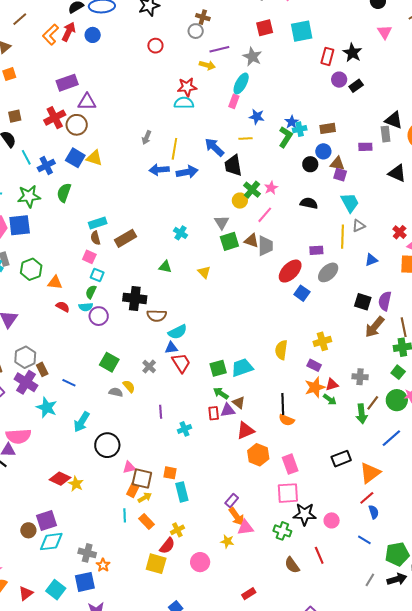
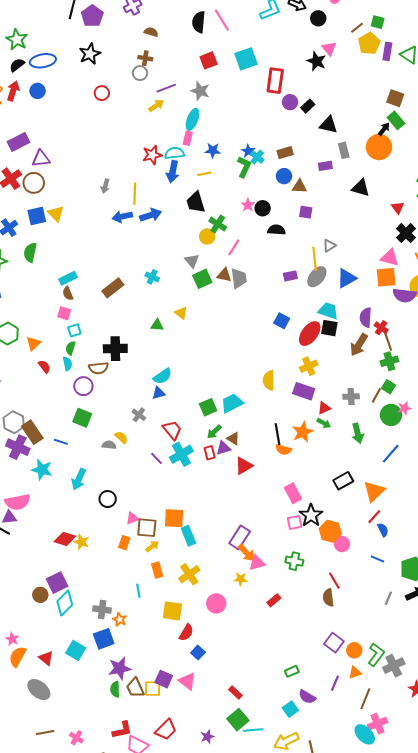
black star: (352, 53) -> (316, 61), moved
red rectangle: (327, 56) -> (275, 81), size x1.4
yellow arrow: (207, 65) -> (156, 106), turned -42
red star: (187, 87) -> (152, 155), moved
cyan semicircle: (184, 103) -> (174, 153), moved
black triangle: (394, 120) -> (328, 125), moved
cyan cross: (300, 129) -> (257, 157), turned -32
blue arrow: (214, 147) -> (173, 172), moved, turned -115
blue square: (75, 158) -> (37, 216), turned -36
yellow triangle: (94, 158) -> (56, 214), turned 36
black circle: (310, 164) -> (263, 208), moved
purple square: (340, 175) -> (306, 212), moved
pink star: (271, 188) -> (248, 205), moved
cyan trapezoid: (350, 203) -> (328, 311), moved, turned -35
red cross: (400, 232) -> (381, 328), moved
brown rectangle: (125, 238) -> (113, 288), moved
blue triangle: (371, 260) -> (347, 278), size x1.5
green triangle: (165, 267) -> (157, 325), moved
red ellipse: (290, 271) -> (310, 334), moved
gray ellipse: (328, 272) -> (317, 277), moved
cyan square: (97, 275) -> (74, 330), turned -32
orange triangle: (55, 283) -> (33, 344), turned -42
black square: (363, 302) -> (329, 328), moved
red semicircle: (63, 307) -> (44, 367), turned 32
cyan semicircle: (86, 307) -> (67, 364), turned -88
purple circle: (99, 316) -> (83, 386), moved
brown semicircle: (157, 316) -> (98, 368), moved
green square: (109, 362) -> (82, 418), moved
red trapezoid: (181, 363) -> (172, 430), moved
purple rectangle: (314, 365) -> (304, 391), size x1.5
brown rectangle: (42, 369) -> (32, 432), size x1.6
orange star: (315, 387) -> (303, 432), moved
green arrow: (221, 393) -> (214, 432), turned -70
brown line: (373, 403) -> (376, 395), moved
purple line: (161, 412) -> (156, 458), turned -32
cyan cross: (184, 429) -> (181, 454), moved, size x1.6
black circle: (107, 445) -> (108, 499), size x0.7
orange hexagon: (258, 455) -> (330, 531), moved
orange square: (170, 473) -> (174, 518), size x1.5
orange rectangle: (133, 490) -> (124, 543), moved
pink square: (288, 493) -> (295, 522), size x0.7
purple rectangle: (232, 500) -> (240, 537), size x1.6
black star: (305, 514) -> (311, 515), moved, turned -30
cyan line: (125, 515) -> (138, 591), moved
orange rectangle: (147, 522) -> (157, 570), turned 35
yellow cross: (177, 530) -> (189, 574), size x1.5
cyan diamond: (51, 542) -> (65, 603), turned -30
red semicircle: (167, 546) -> (186, 633), moved
brown semicircle: (292, 565) -> (328, 598), moved, turned 36
red triangle: (26, 593) -> (46, 658), turned -35
red rectangle: (249, 594) -> (274, 600), moved

